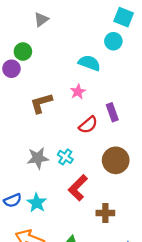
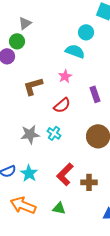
gray triangle: (41, 19) -> (25, 23), moved
cyan circle: (113, 41) -> (86, 32), moved
red semicircle: (88, 125) -> (62, 105), moved
red L-shape: (78, 188) -> (65, 174), moved

